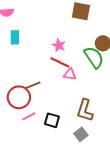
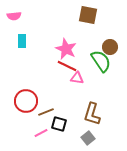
pink star: (59, 45) -> (66, 49), size x1.5
brown line: (33, 85) -> (46, 112), moved
pink line: (29, 116) -> (41, 133), moved

